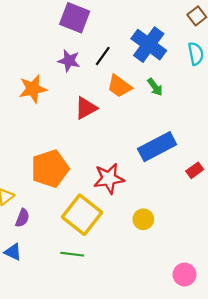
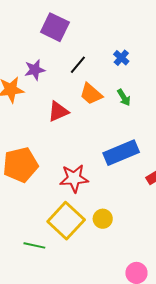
blue cross: (149, 45) -> (121, 58), size x0.5
purple star: (69, 61) -> (35, 70), moved, turned -30
yellow square: (82, 215) -> (66, 221), moved

